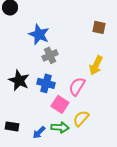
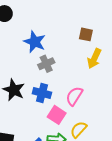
brown square: (99, 27) -> (86, 34), moved
yellow arrow: (96, 65) -> (94, 59), moved

